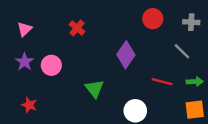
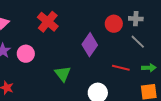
red circle: (153, 19) -> (114, 24), moved
gray cross: (191, 22) -> (136, 19), moved
red cross: (77, 28) -> (48, 22), size x1.5

